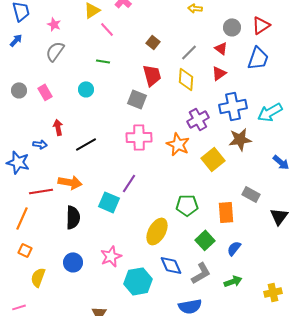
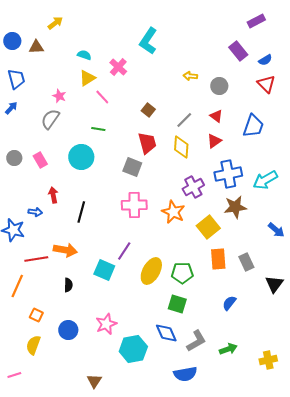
pink star: (54, 24) -> (59, 96), moved
red triangle: (261, 25) -> (266, 84), moved, turned -42
gray circle: (232, 27) -> (219, 86), moved
cyan circle: (86, 89) -> (81, 157), size x1.6
black line: (86, 144) -> (81, 212), turned -45
gray rectangle: (251, 194) -> (246, 262), turned 36
orange rectangle: (226, 212) -> (218, 259), moved
black semicircle: (73, 217) -> (68, 285), size x0.6
yellow ellipse: (157, 231) -> (151, 271), moved
green square: (205, 240) -> (177, 304), moved, turned -30
blue semicircle: (234, 248) -> (229, 303), moved
orange square: (25, 250) -> (36, 315), moved

